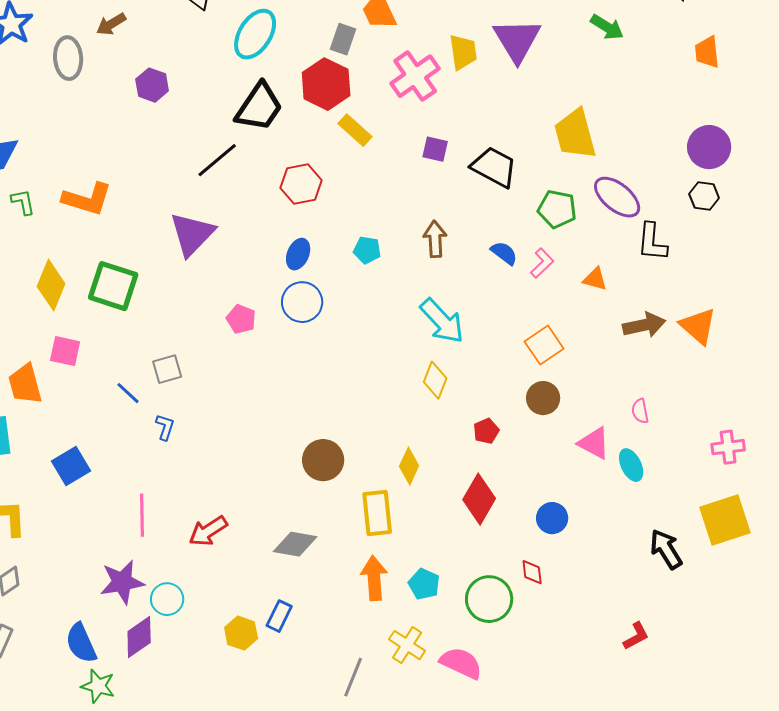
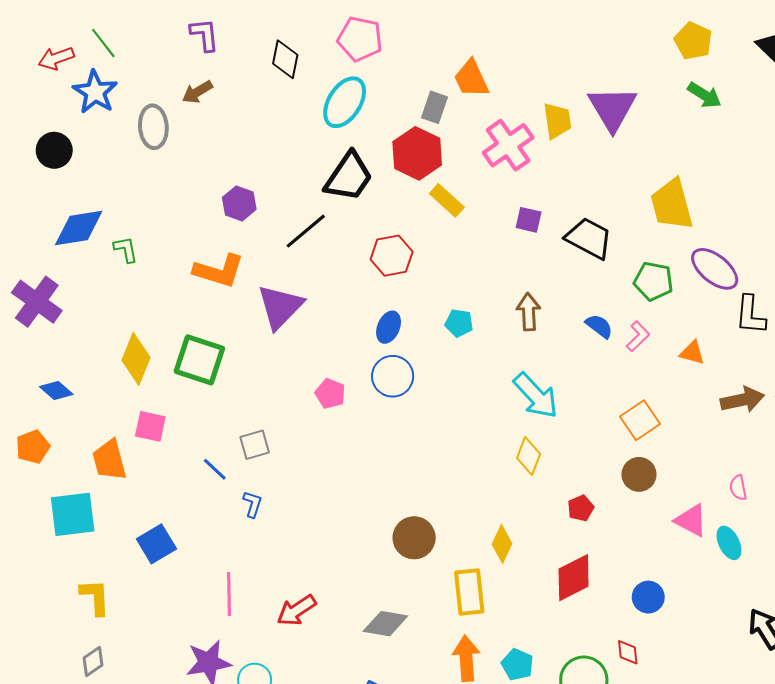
purple hexagon: (152, 85) -> (239, 203), moved
orange L-shape: (87, 199) -> (219, 271), moved
green L-shape: (23, 202) -> (126, 249), moved
red diamond: (479, 499) -> (574, 578), turned 33

